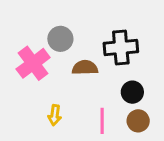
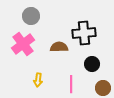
gray circle: (60, 39) -> (31, 16), moved
brown circle: (138, 121) -> (103, 88), moved

